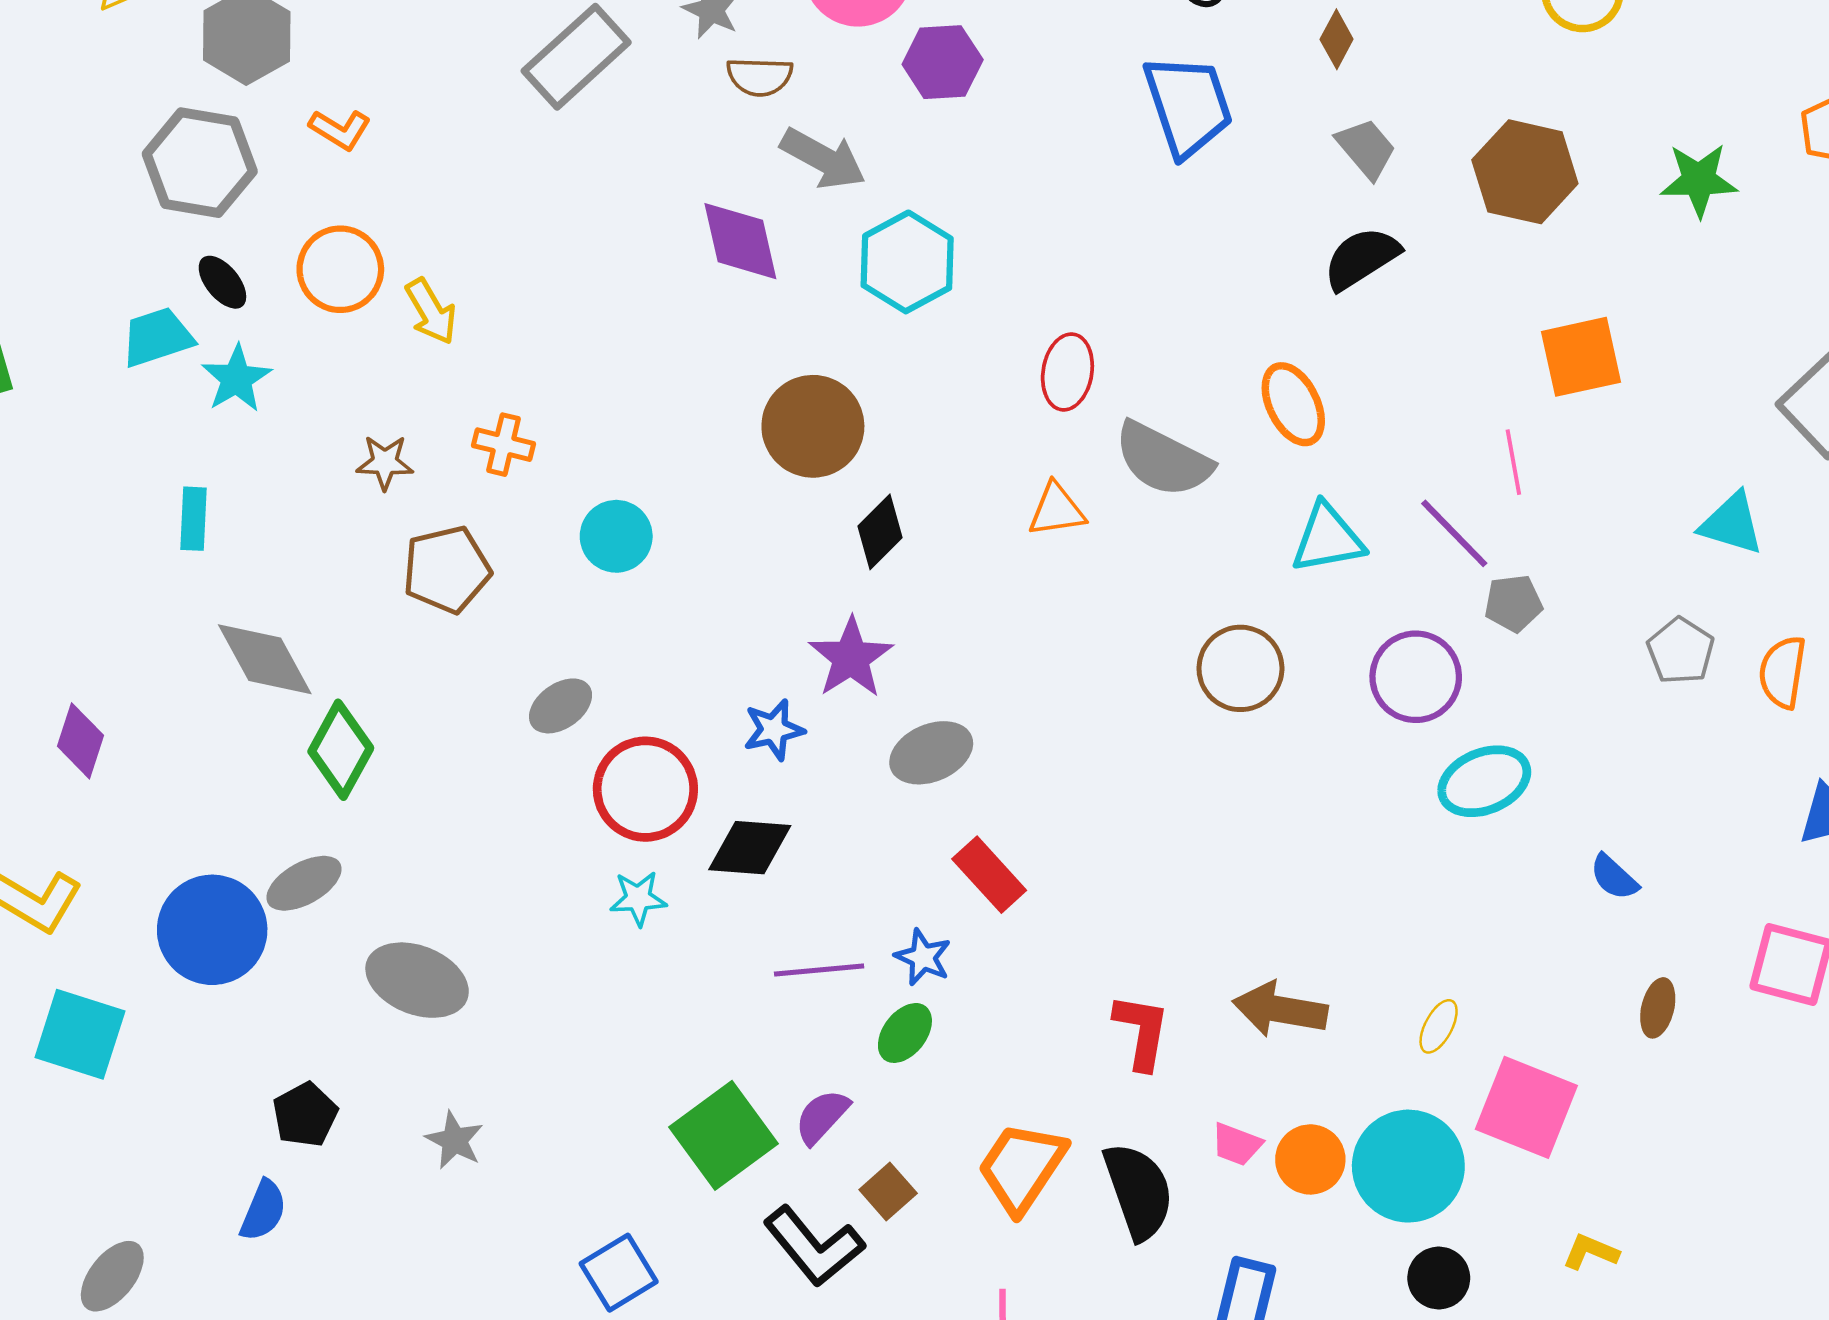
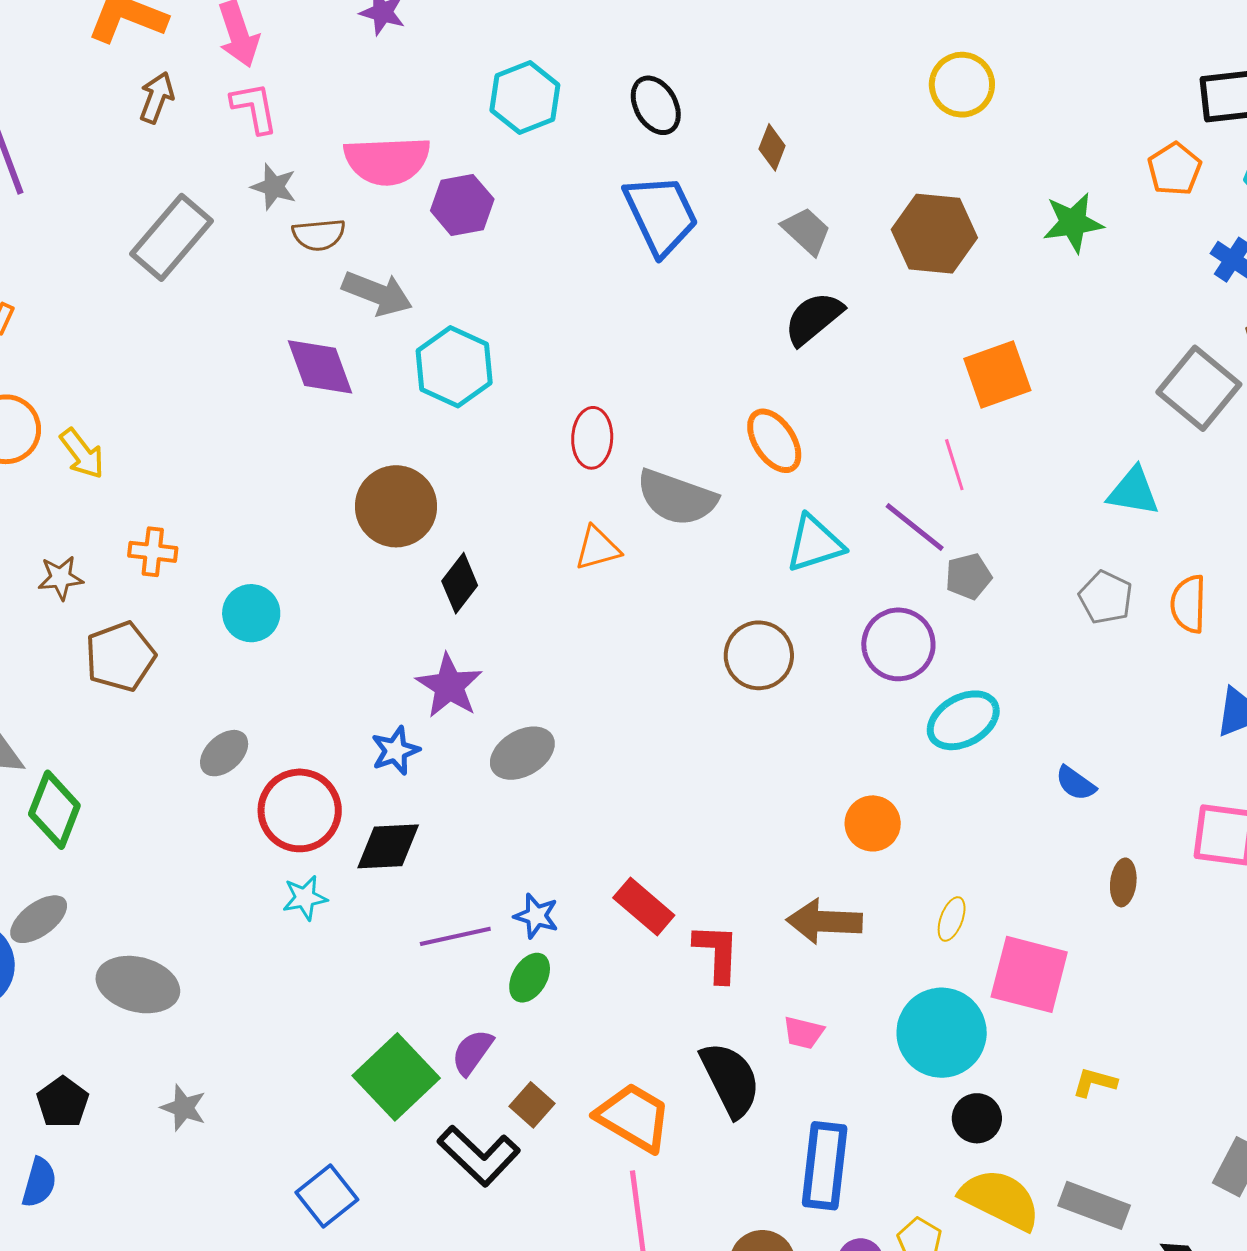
red rectangle: (989, 875) -> (644, 907), moved
orange circle: (1310, 1159) -> (873, 823), moved
orange trapezoid: (1022, 1167) -> (634, 1117), moved, turned 94

